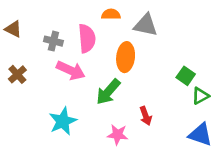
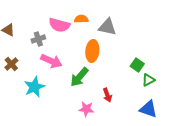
pink semicircle: (87, 38) -> (59, 25), moved, turned 110
gray cross: (53, 41) -> (38, 39), turned -32
cyan star: (63, 121) -> (34, 87), moved

